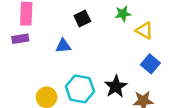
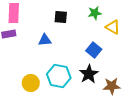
black square: (82, 18) -> (61, 17), turned 32
blue square: (150, 64) -> (94, 50), moved

